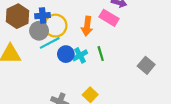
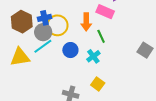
cyan line: (50, 43) -> (43, 46), moved
green line: (101, 54) -> (101, 36), moved
cyan cross: (80, 55) -> (93, 56), moved

